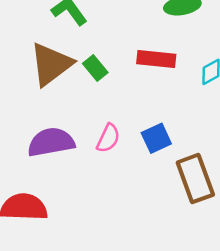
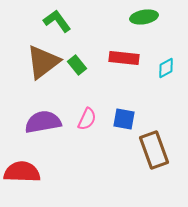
blue square: (156, 138) -> (124, 119), turned 35

